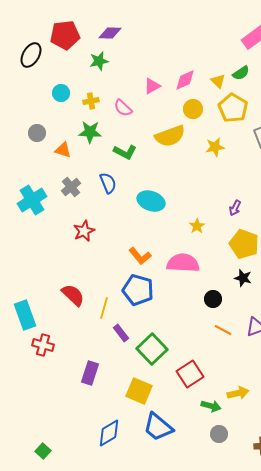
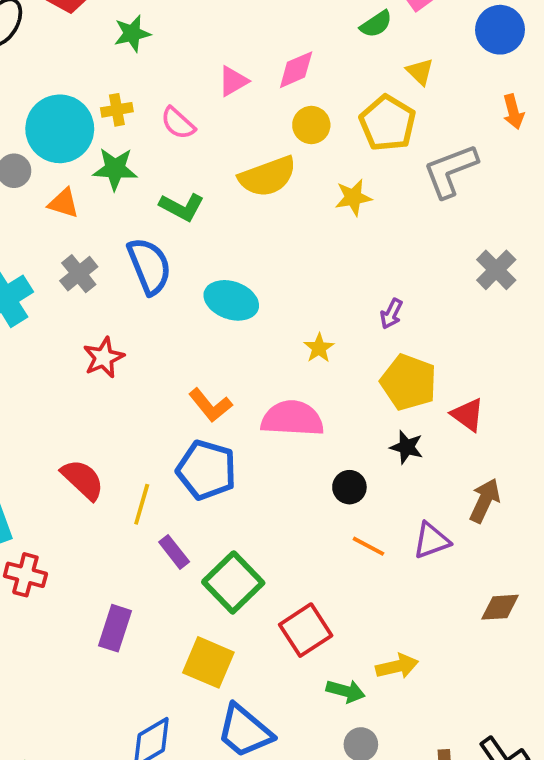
green semicircle: (241, 73) -> (376, 24), moved
yellow triangle: (218, 81) -> (420, 72), moved
cyan circle: (61, 93) -> (60, 129), moved, size x2.0
blue semicircle: (108, 183) -> (149, 266), size x1.4

